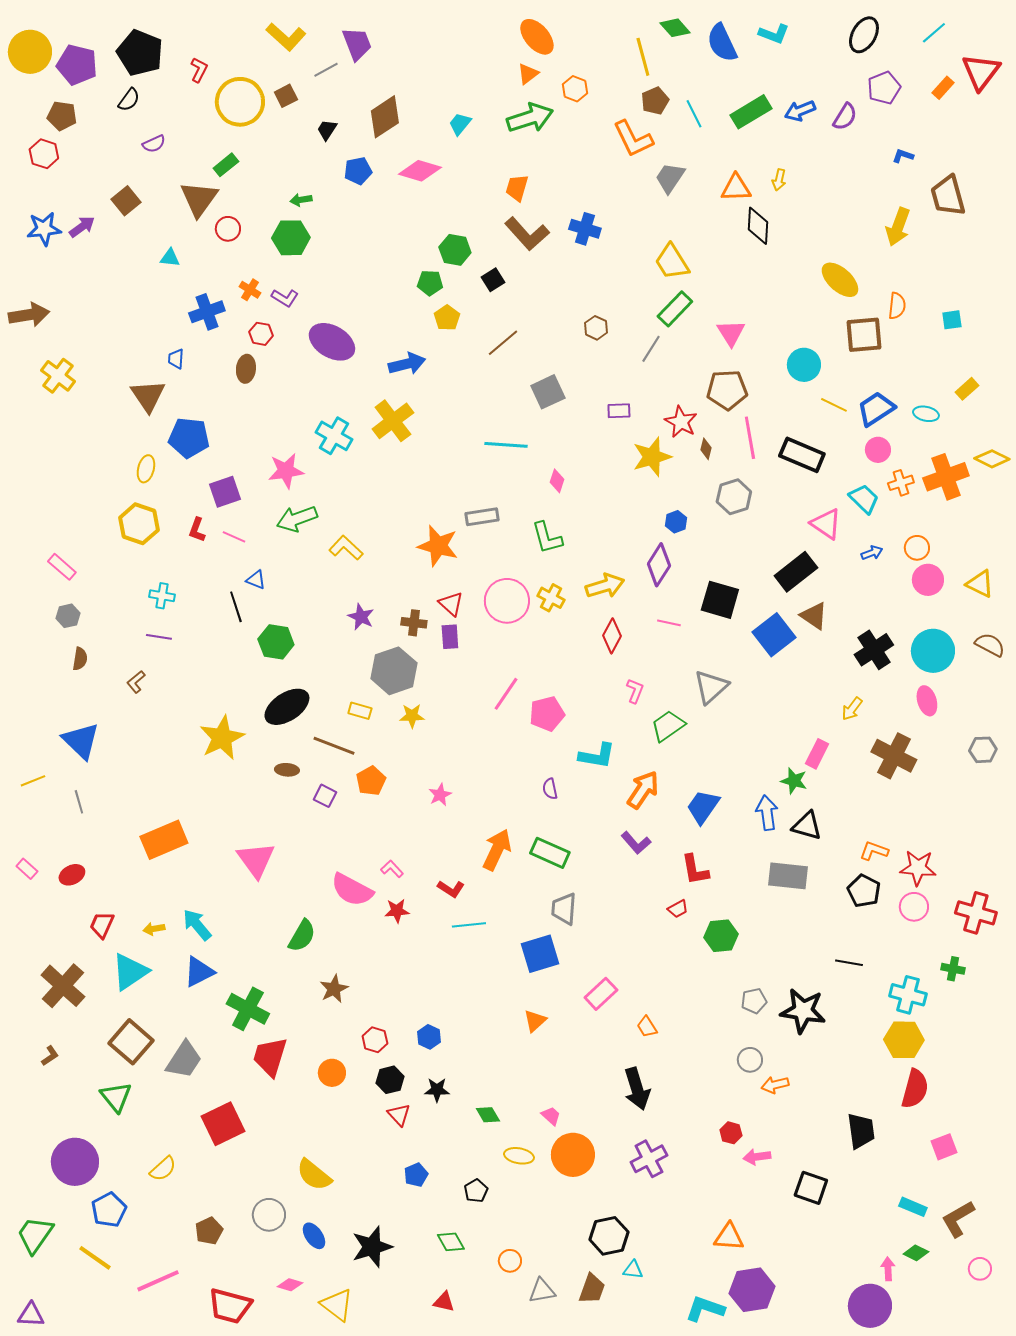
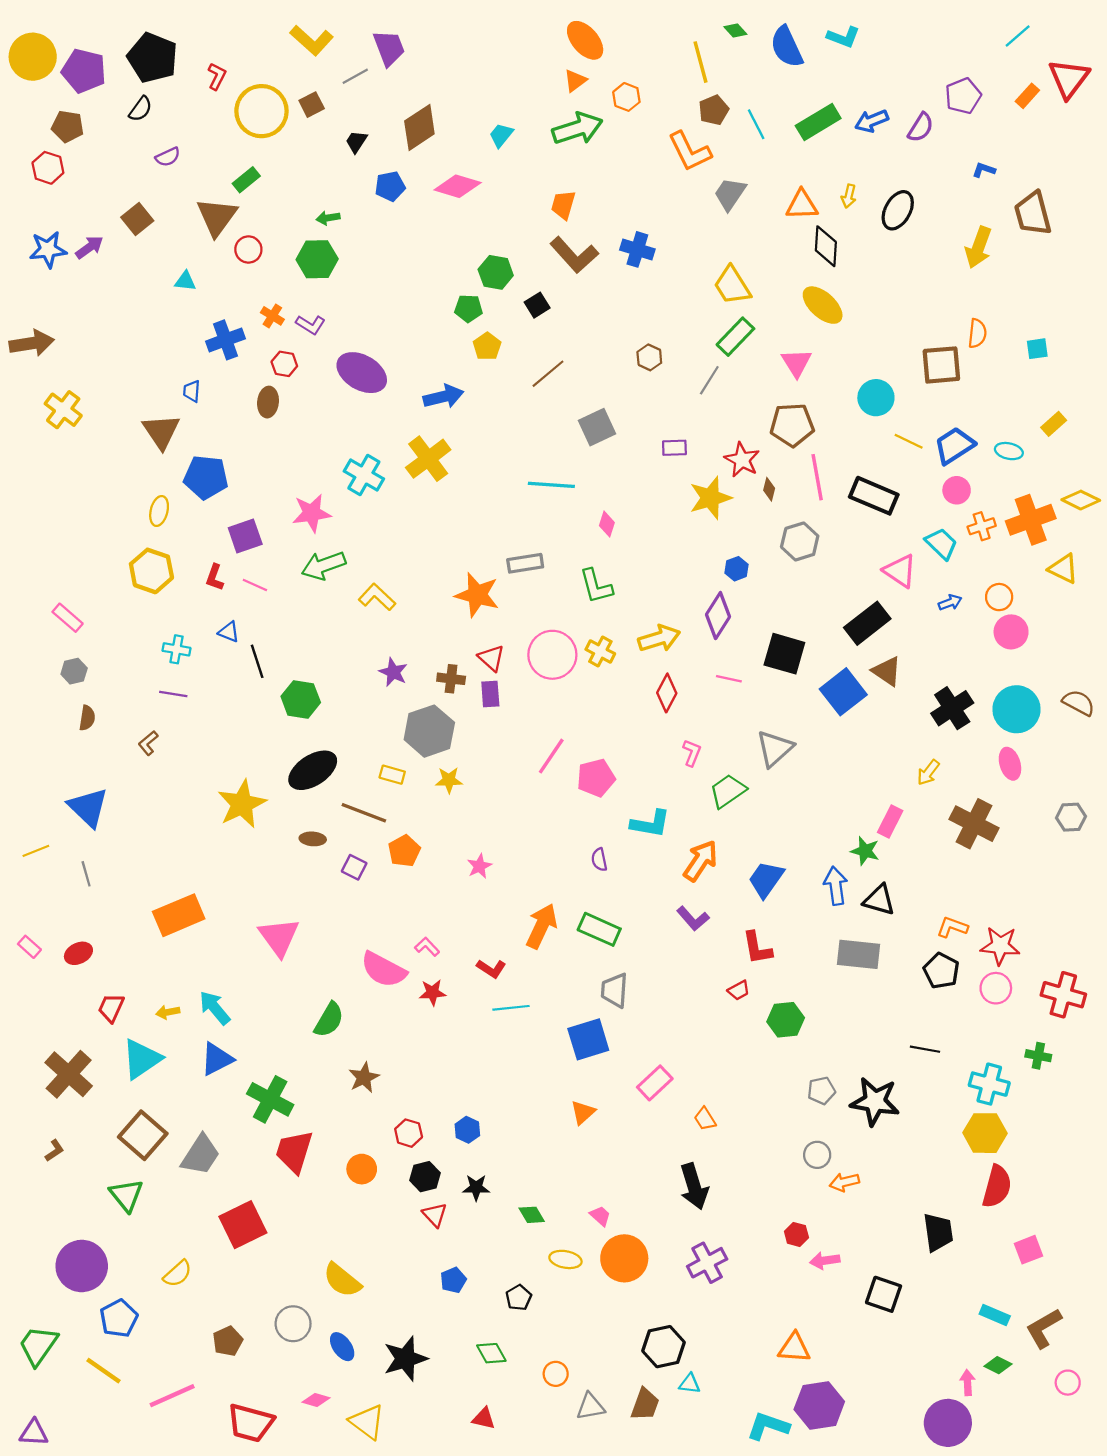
green diamond: (675, 28) -> (735, 31), size x0.7
black ellipse: (864, 35) -> (898, 210), moved
yellow ellipse: (840, 280) -> (823, 305), moved
blue triangle: (256, 580) -> (229, 632), moved
yellow triangle: (980, 584) -> (1063, 569), moved

